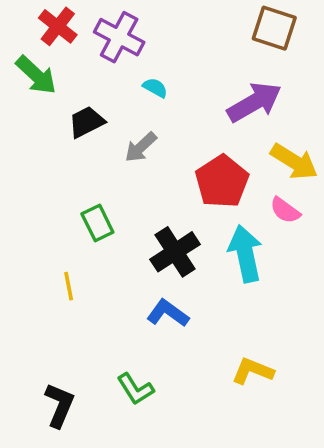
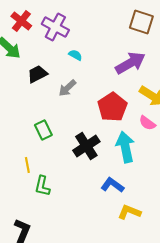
blue L-shape: (168, 313) -> (112, 185), moved
green L-shape: (135, 389) -> (42, 186), moved, turned 45

